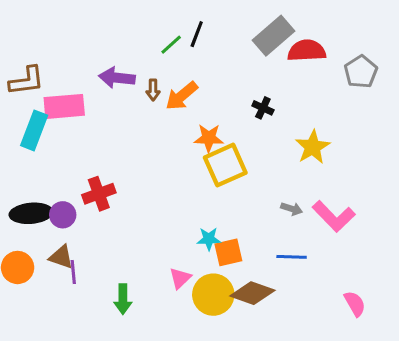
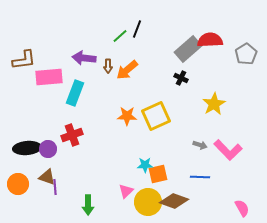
gray rectangle: (274, 36) -> (188, 49), moved
cyan rectangle: (34, 130) -> (75, 93), moved
orange star: (209, 138) -> (127, 116), moved

